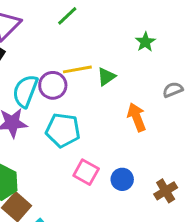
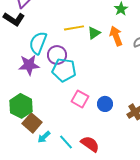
purple circle: (53, 85) -> (57, 55), moved
orange arrow: (137, 117) -> (116, 36), moved

